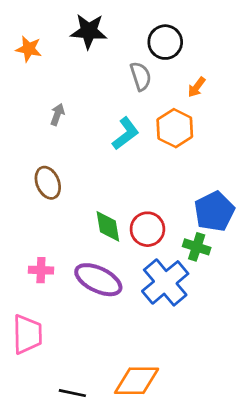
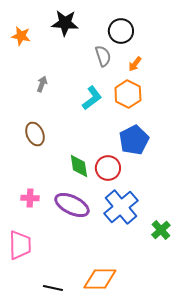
orange arrow: (197, 87) -> (135, 64), moved
blue pentagon: (214, 211) -> (134, 140), moved
green cross: (197, 247) -> (161, 230), moved, turned 30

